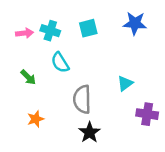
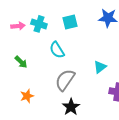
cyan semicircle: (60, 63) -> (57, 50), moved
gray semicircle: (82, 99) -> (65, 80), turned 35

